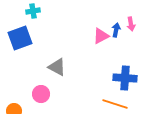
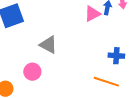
blue cross: (125, 78) -> (116, 56), size x0.7

